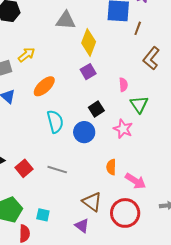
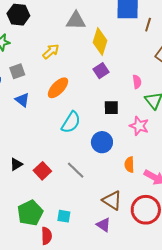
yellow arrow: (27, 55) -> (51, 51), moved
black square: (96, 109) -> (111, 108), turned 35
cyan semicircle: (55, 122) -> (71, 122), turned 50
blue circle: (84, 132) -> (102, 142), moved
gray line: (57, 170) -> (76, 170), turned 30

